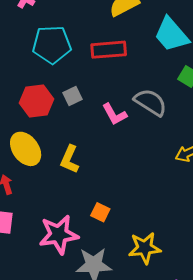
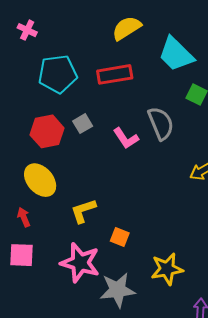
gray semicircle: (151, 102) -> (161, 123), turned 40
yellow L-shape: (70, 159) -> (83, 211), moved, turned 52
pink star: (59, 235) -> (80, 263), turned 30

